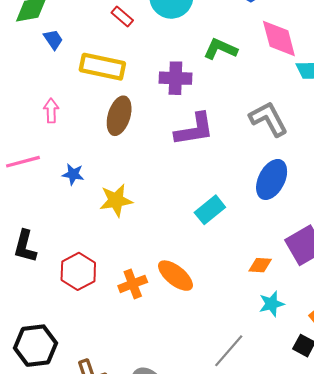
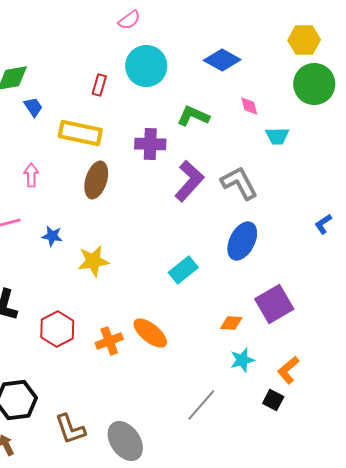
red rectangle: (122, 17) -> (99, 85), turned 65
pink diamond: (279, 38) -> (249, 106), size x0.5
purple L-shape: (194, 129) -> (189, 181), moved, turned -39

